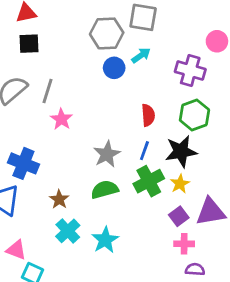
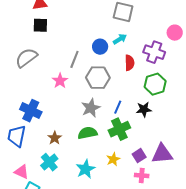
gray hexagon: (107, 33) -> (98, 78), moved
gray line: (48, 91) -> (74, 59), moved
red semicircle: (148, 115) -> (130, 63), moved
black star: (181, 151) -> (144, 109), size x0.7
yellow star: (180, 184) -> (113, 159), moved
cyan cross: (68, 231) -> (49, 162), moved

